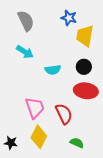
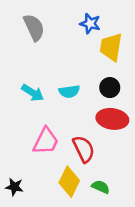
cyan arrow: (25, 52) -> (33, 93), moved
pink trapezoid: (35, 108) -> (46, 141), turned 45
yellow diamond: (39, 137) -> (69, 182), moved

